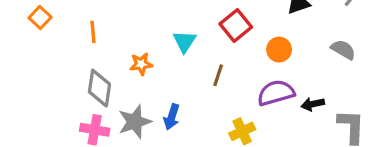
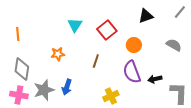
cyan triangle: (184, 42) -> (75, 25), moved
orange star: (141, 64) -> (58, 54), moved
purple semicircle: (276, 93) -> (132, 72), turned -95

